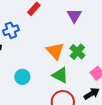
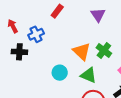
cyan circle: (22, 77) -> (60, 73), moved

